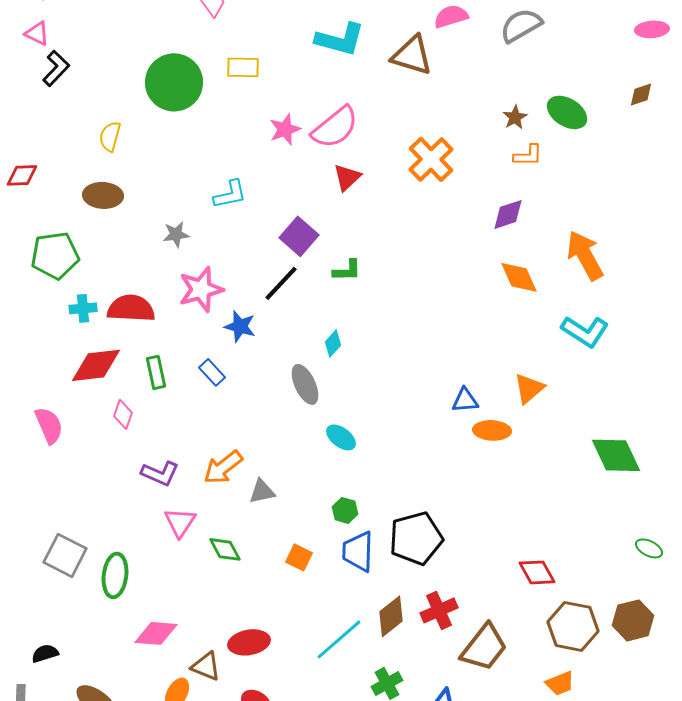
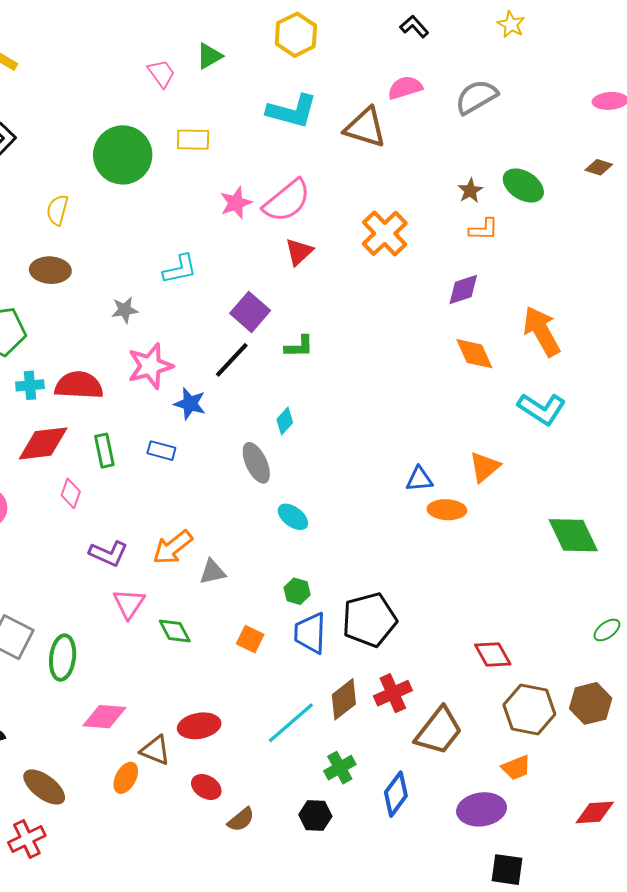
brown diamond: (641, 94) -> (599, 167), turned 36
blue rectangle: (212, 372) -> (161, 451), turned -32
green ellipse: (649, 548) -> (607, 630), turned -64

